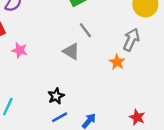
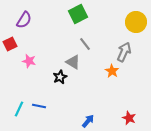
black star: (56, 96) -> (60, 77), moved
blue line: (60, 117) -> (39, 106), moved, turned 40

